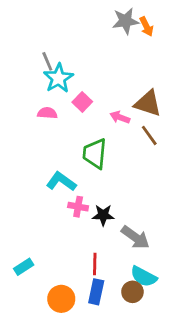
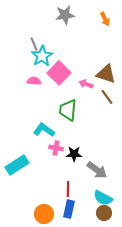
gray star: (125, 21) -> (65, 15), moved
pink square: (82, 102) -> (59, 73), size x1.6
cyan rectangle: (24, 267) -> (17, 165), moved, size x1.6
brown circle: (132, 292) -> (104, 213), moved

